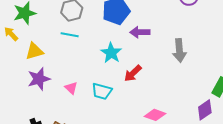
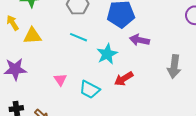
yellow arrow: (11, 34) -> (13, 23), moved
cyan line: (70, 35) -> (78, 37), moved
purple star: (39, 79) -> (15, 69), moved

